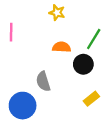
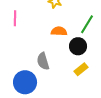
yellow rectangle: (91, 99) -> (81, 69), moved

